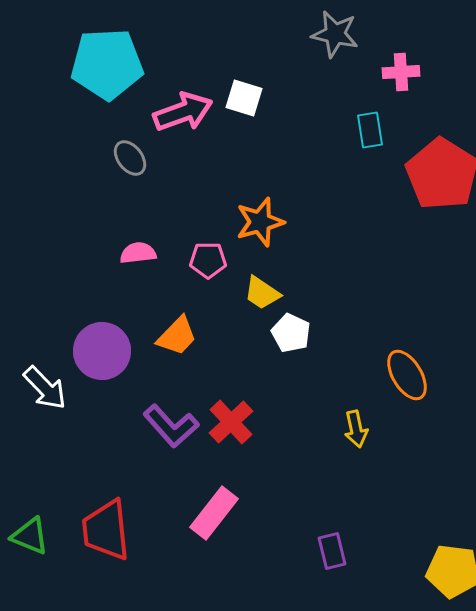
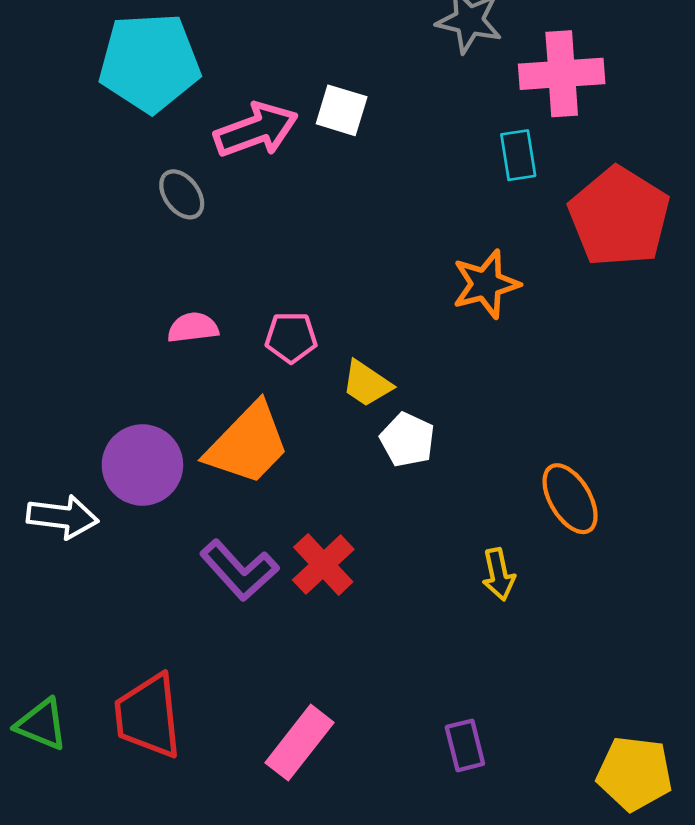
pink cross: (401, 72) -> (562, 74), size x1.6
orange star: (260, 222) -> (486, 284), moved
orange trapezoid: (177, 336) -> (248, 444), size x1.5
white arrow: (45, 388) -> (63, 517), turned -39
pink rectangle: (214, 513) -> (299, 743), moved

